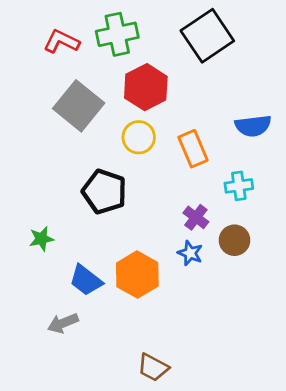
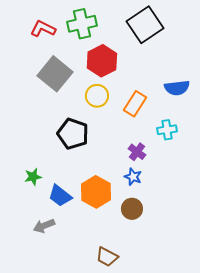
orange rectangle: (193, 149) -> (135, 104), turned 55
green star: (41, 239) -> (33, 177), moved
brown circle: (234, 240) -> (132, 209), moved

